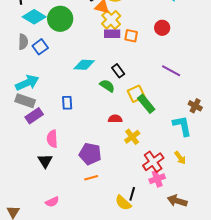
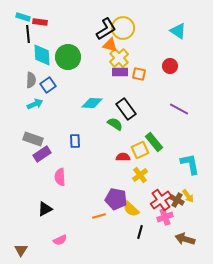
cyan diamond: (34, 17) -> (42, 55), turned 55
black rectangle: (118, 71) -> (126, 109), size x1.5
cyan arrow: (27, 83) -> (35, 104), moved, size x0.7
yellow square: (136, 94) -> (140, 150), moved
brown cross: (195, 106) -> (177, 200), moved
purple pentagon: (90, 154) -> (116, 199), moved
black triangle: (45, 161) -> (45, 209), moved, turned 35
yellow semicircle: (123, 203) -> (131, 209), moved

